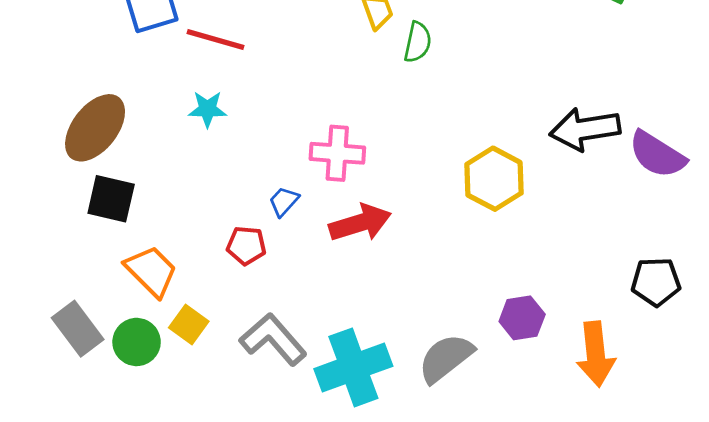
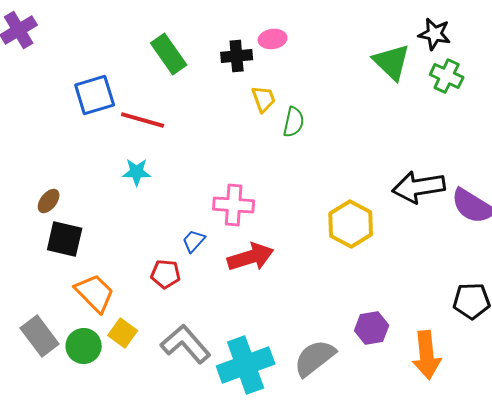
brown ellipse: (95, 128) -> (49, 201), moved, size x0.5

